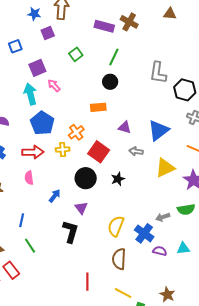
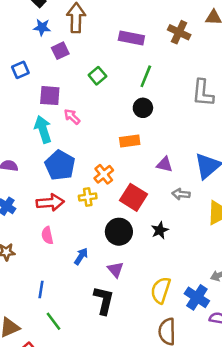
brown cross: (129, 22) -> (179, 32), moved
purple square: (37, 68) -> (50, 96), turned 30

